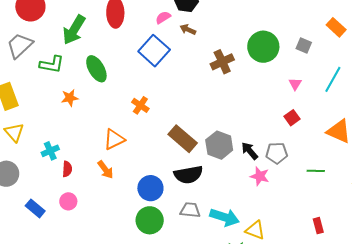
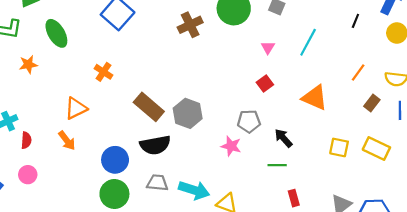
black arrow: (250, 151) -> (283, 138), moved
green line: (316, 171) -> (277, 165), moved

